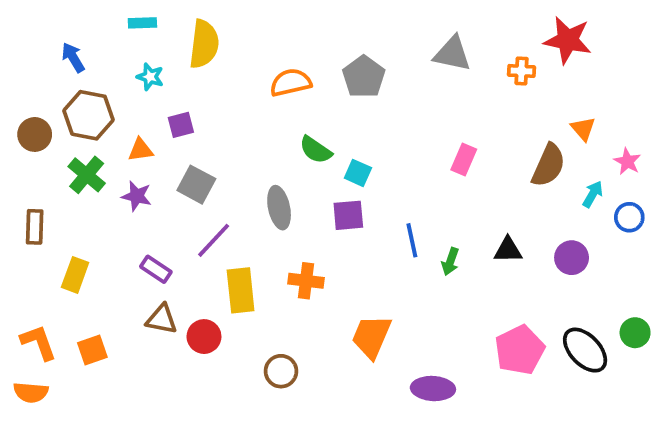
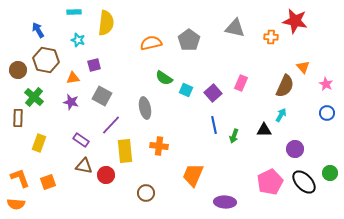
green cross: (87, 175) -> (34, 97), moved
cyan arrow: (593, 194) -> (281, 115), moved
purple square: (348, 215) -> (213, 93), moved, turned -36
purple circle: (572, 258) -> (295, 149), moved

